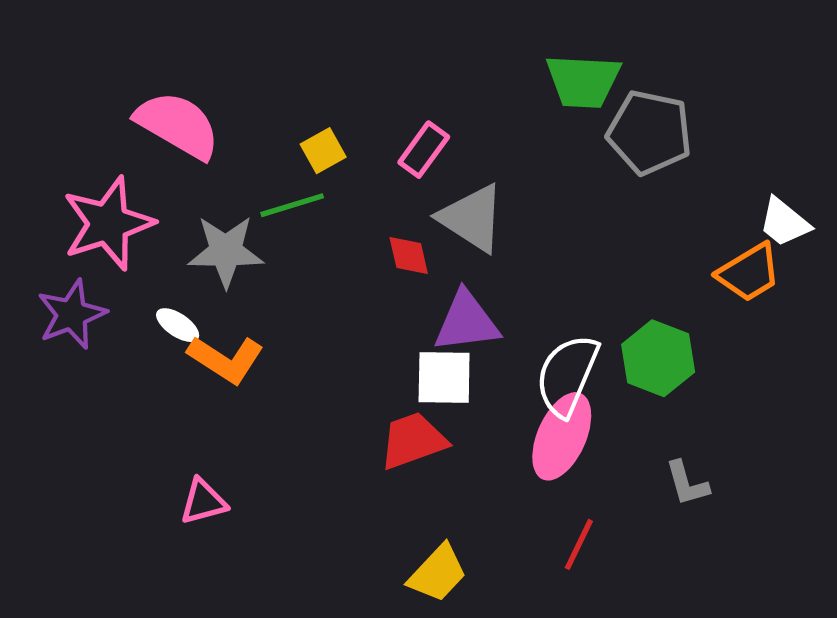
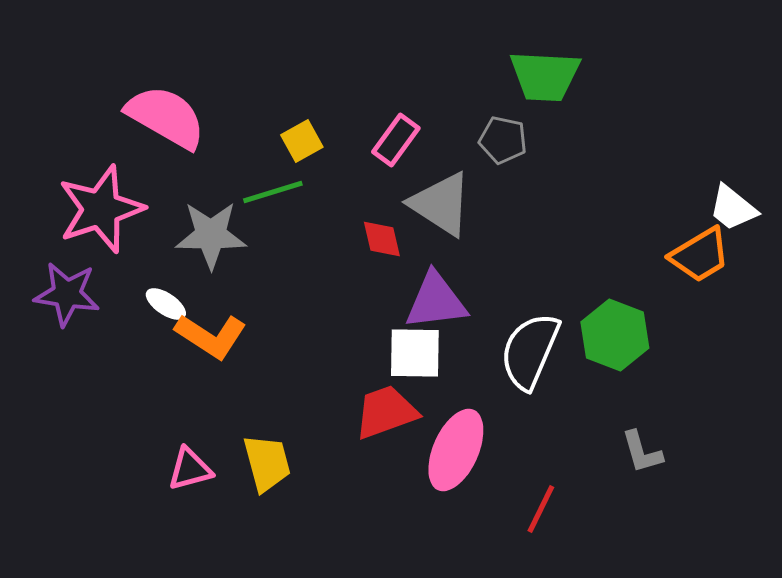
gray pentagon: (649, 132) -> (503, 140), moved, size x0.6
purple star: (72, 314) -> (67, 294), turned 30
pink ellipse: (562, 436) -> (456, 450), moved
yellow trapezoid: (438, 573) -> (267, 463), moved, turned -58

